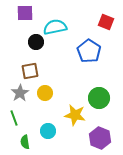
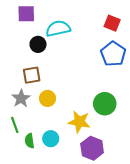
blue pentagon: (89, 51) -> (113, 54), moved
purple hexagon: (100, 138) -> (92, 148), moved
green semicircle: (25, 142) -> (30, 141), moved

